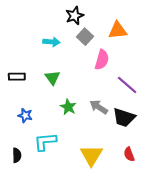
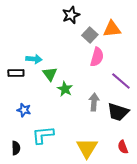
gray square: (85, 37) -> (90, 35), moved
cyan arrow: (51, 42) -> (34, 59), moved
green star: (68, 107) -> (65, 89), moved
gray arrow: (99, 107) -> (94, 102), turned 60

